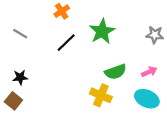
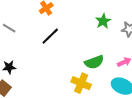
green star: (102, 31) -> (103, 21), moved, size x0.7

